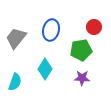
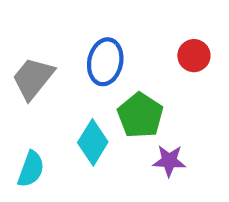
green pentagon: (81, 50) -> (140, 115), moved, turned -30

